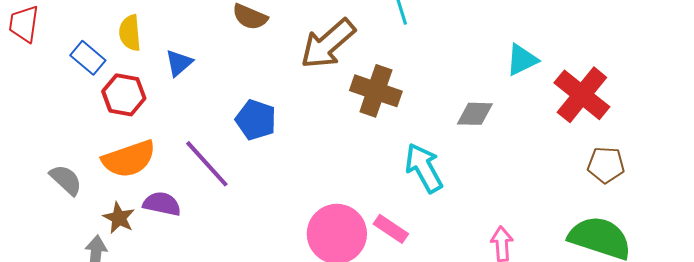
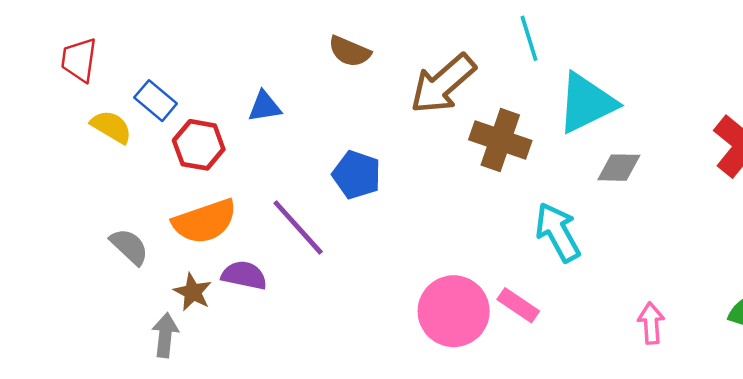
yellow semicircle: (130, 33) -> (111, 127), moved, turned 126
cyan triangle: (522, 60) -> (586, 103), moved, size x1.6
blue triangle: (179, 63) -> (265, 107), turned 32

